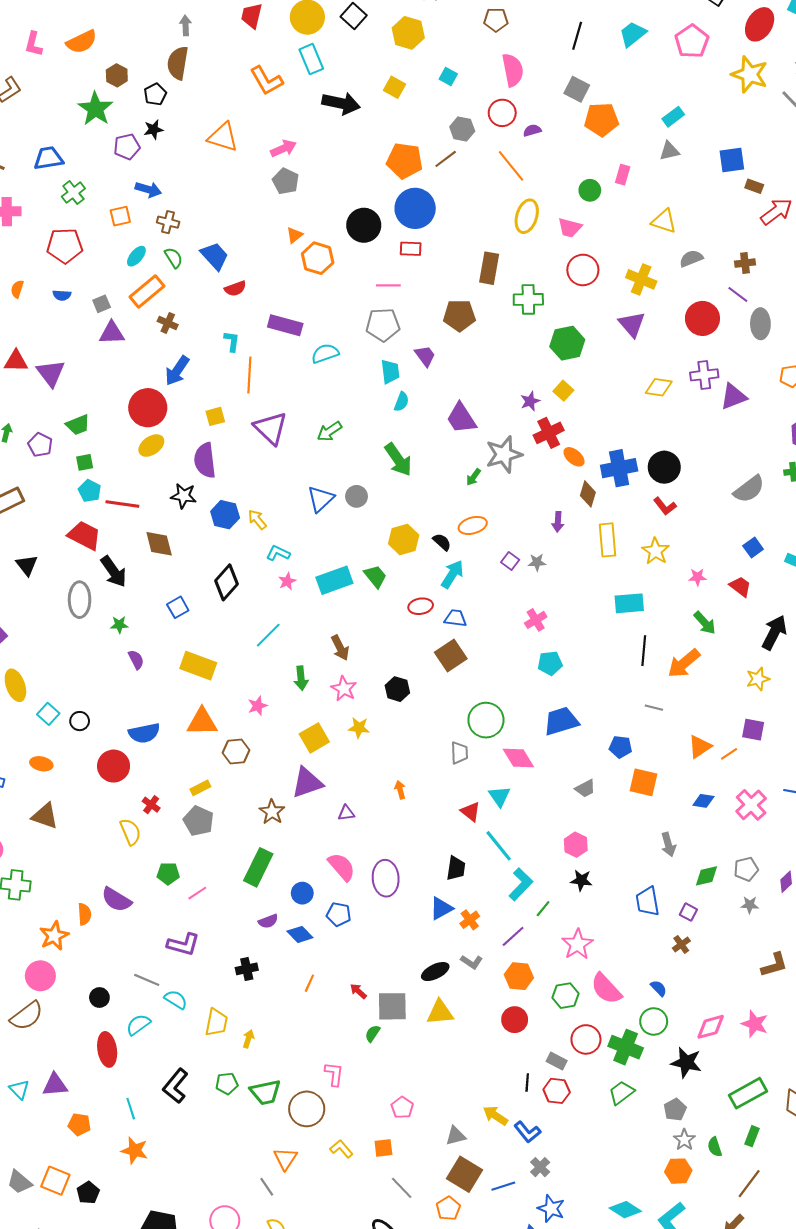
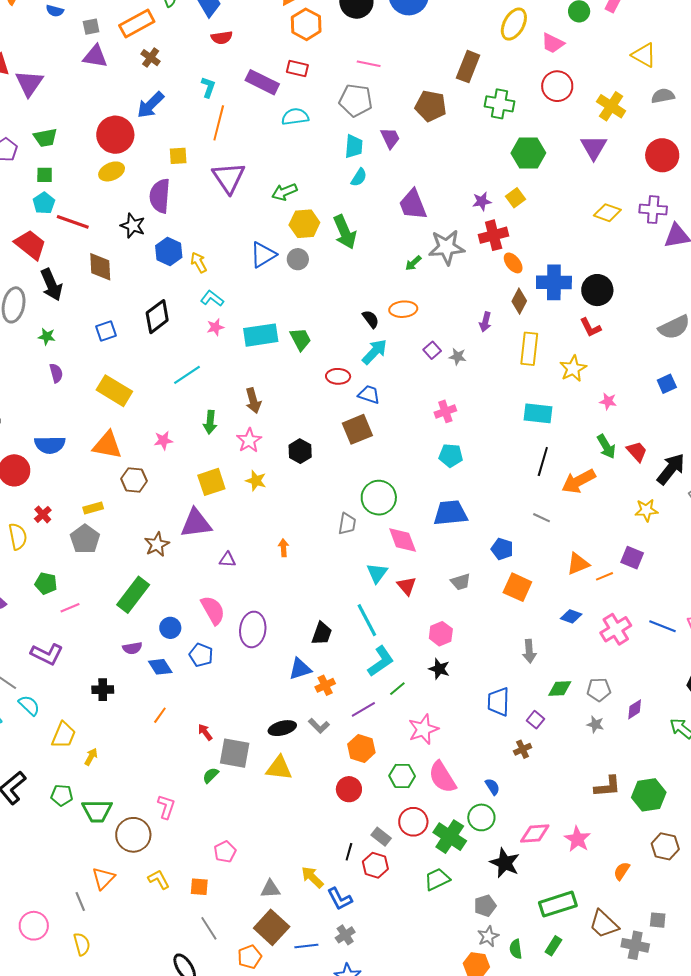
red rectangle: (411, 249) -> (297, 69), moved
yellow hexagon: (404, 539) -> (304, 224), moved
red trapezoid: (740, 586) -> (637, 451), moved
red triangle: (471, 812) -> (407, 586), moved

